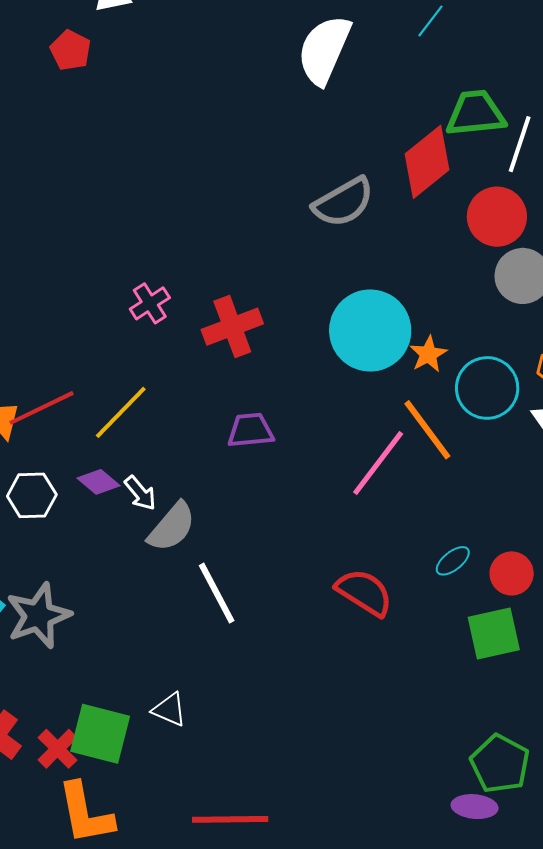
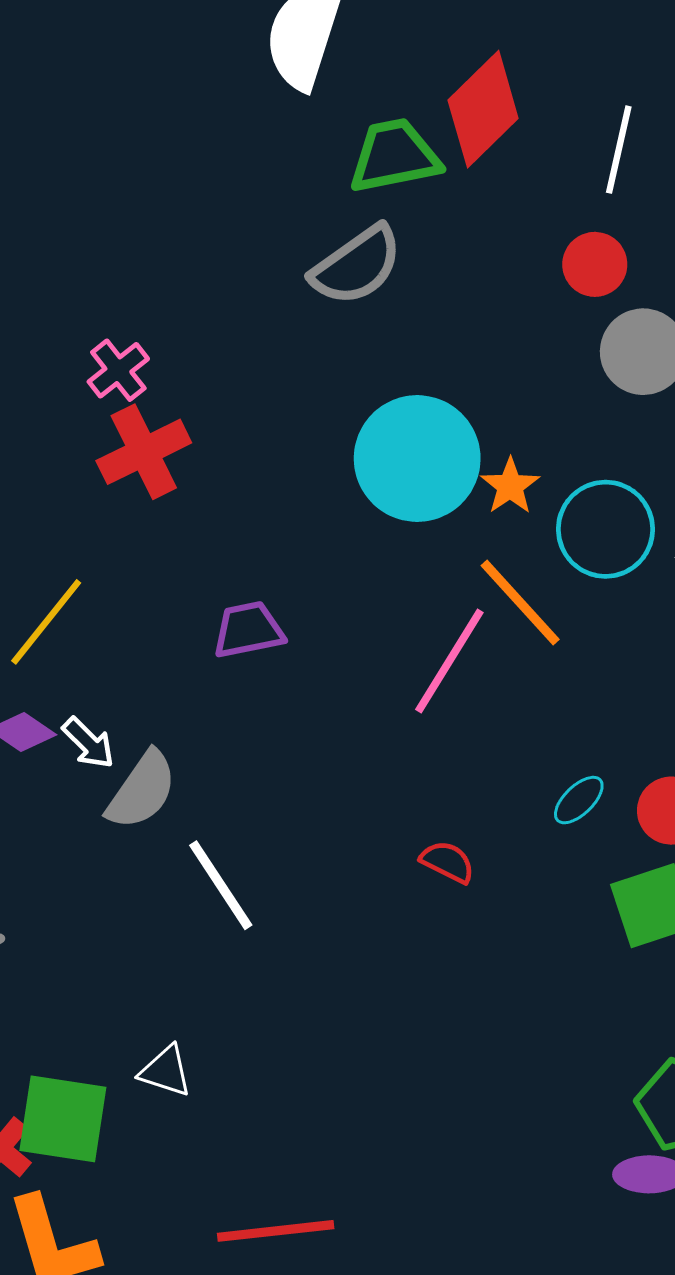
green trapezoid: (476, 113) -> (394, 156), moved
red diamond: (427, 162) -> (483, 109), moved
red circle: (497, 217) -> (595, 264), size x0.7
pink cross: (150, 303) -> (118, 370), moved
red cross: (232, 327) -> (144, 452), moved
red semicircle: (364, 592) -> (448, 862), size x0.6

